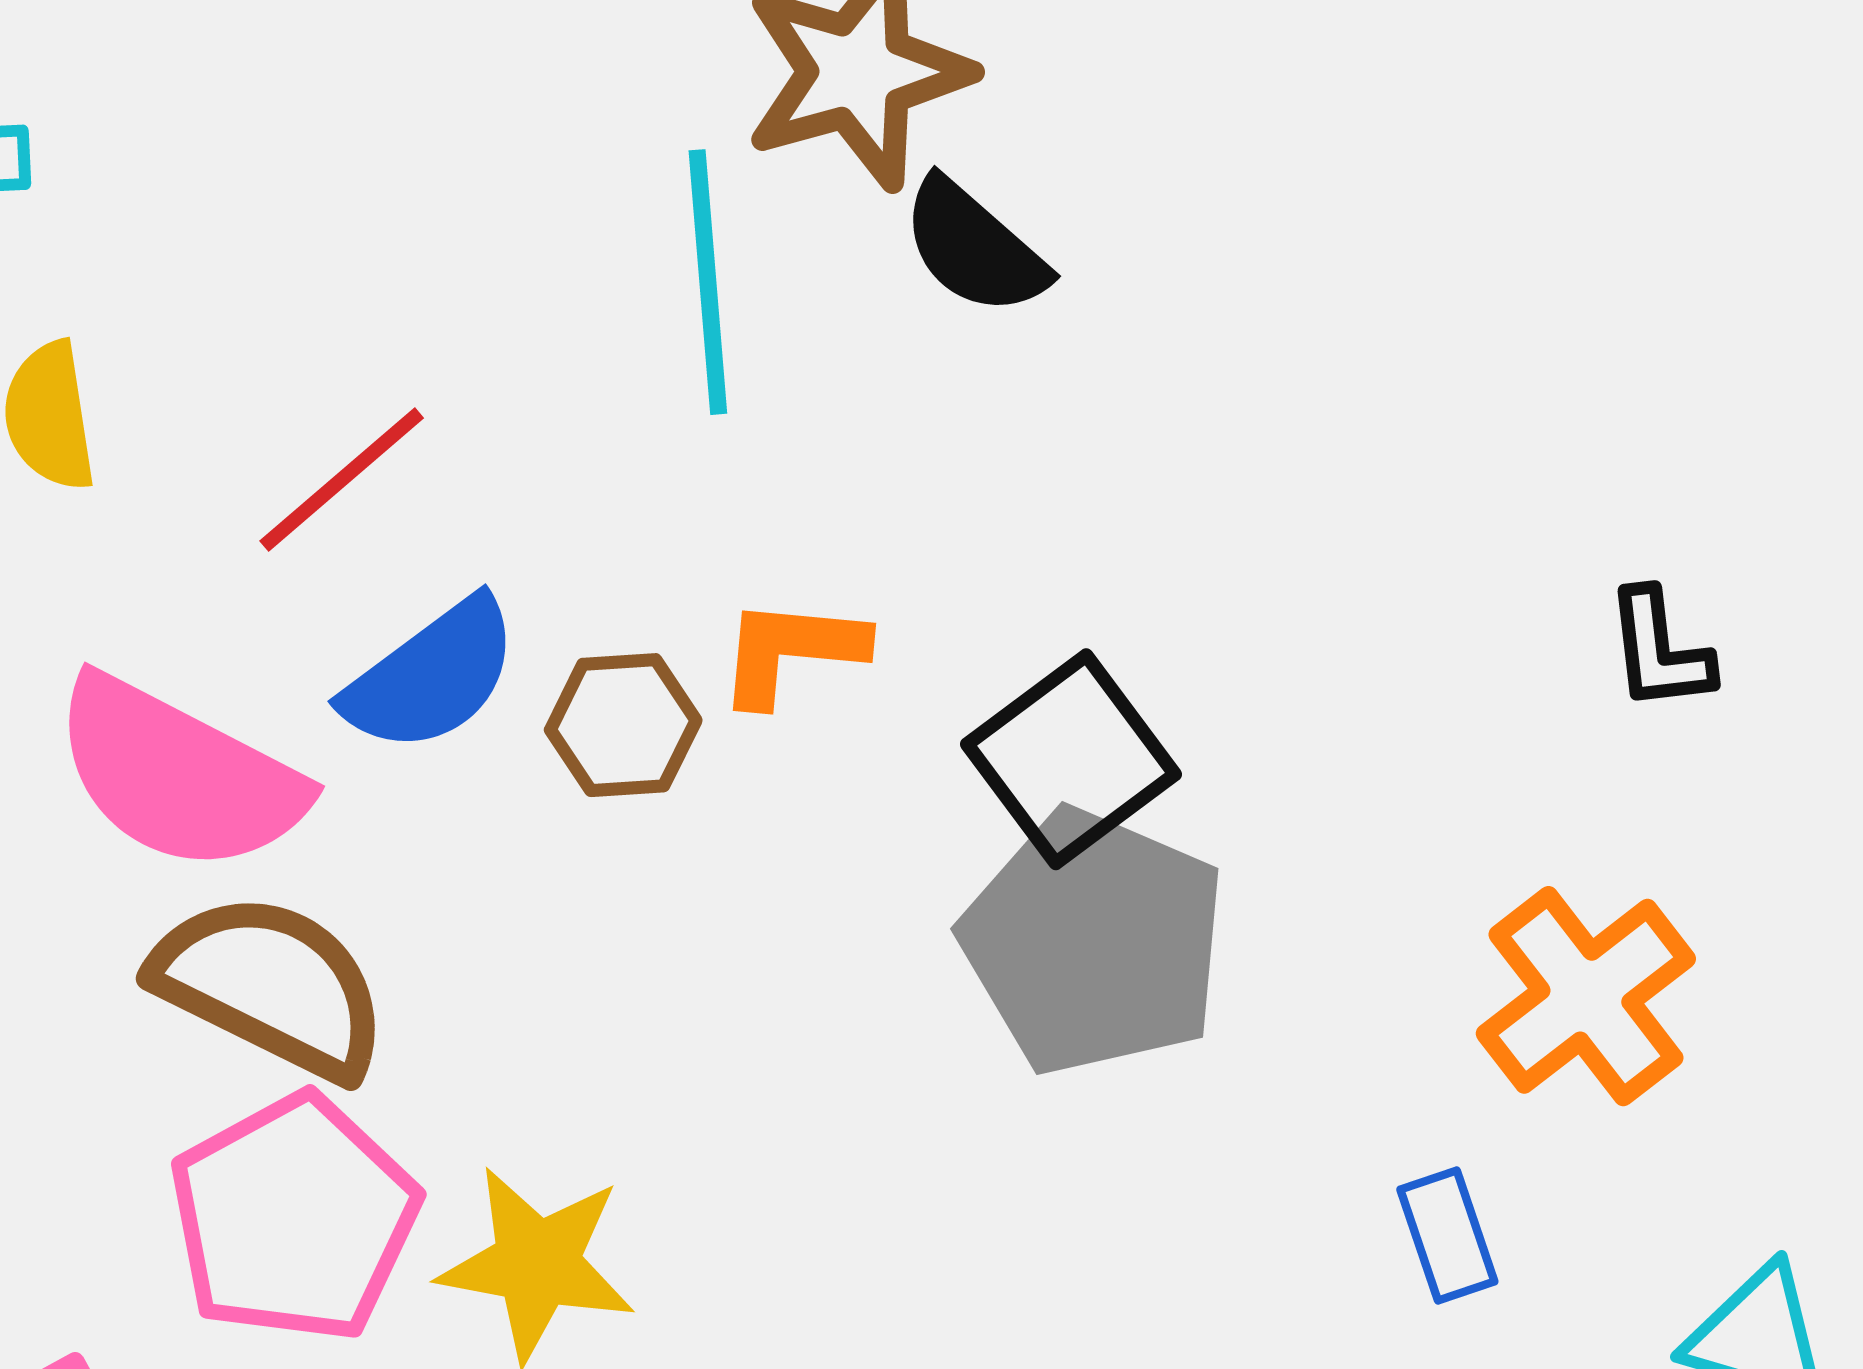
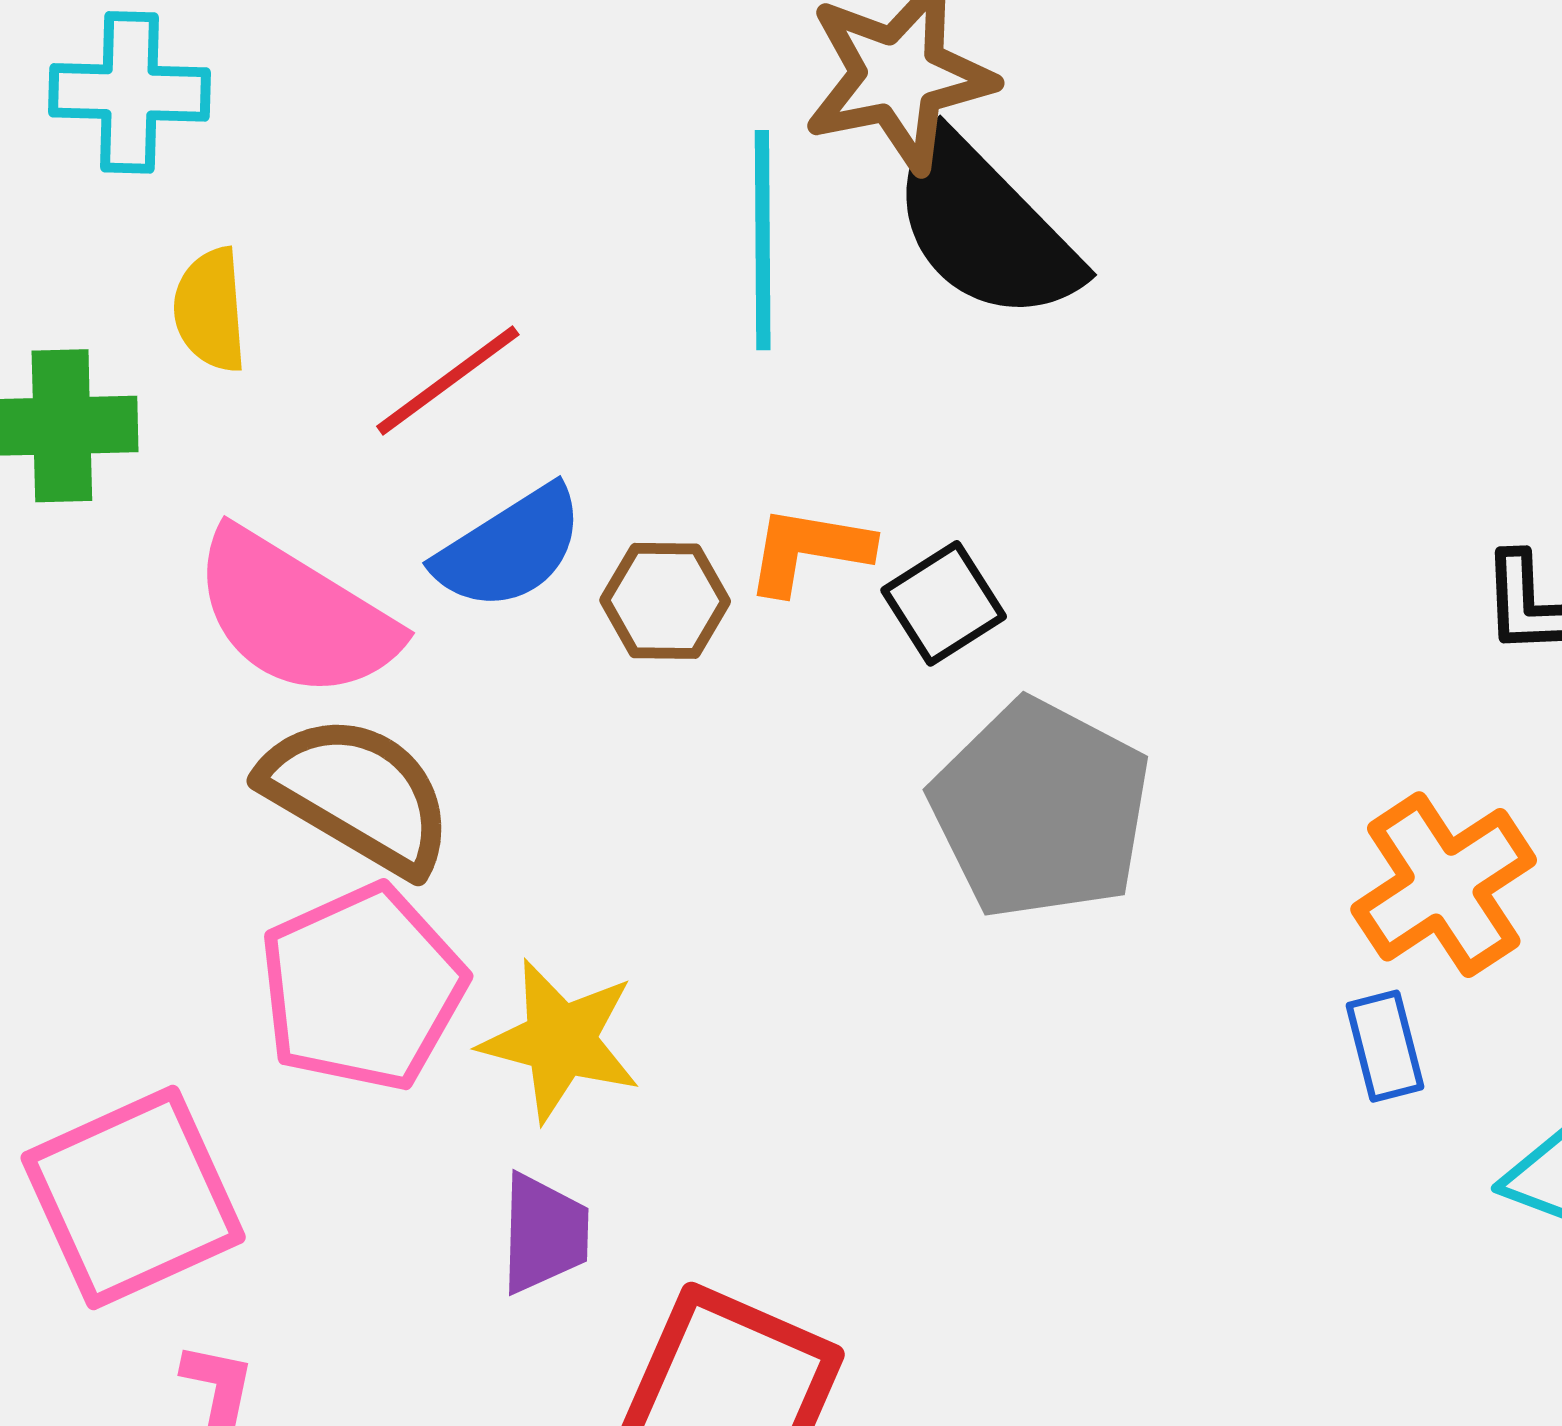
black semicircle: (974, 247) -> (985, 228), size x1.6
black square: (1071, 759) -> (944, 603), moved, size x0.7
blue rectangle: (1447, 1235) -> (1385, 1046), moved

